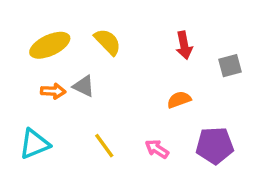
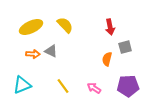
gray square: (230, 66) -> (125, 47), moved
orange semicircle: (179, 100) -> (107, 59), turned -56

